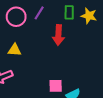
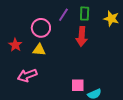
green rectangle: (69, 12) -> (85, 14), moved
pink circle: (16, 17) -> (41, 28), moved

